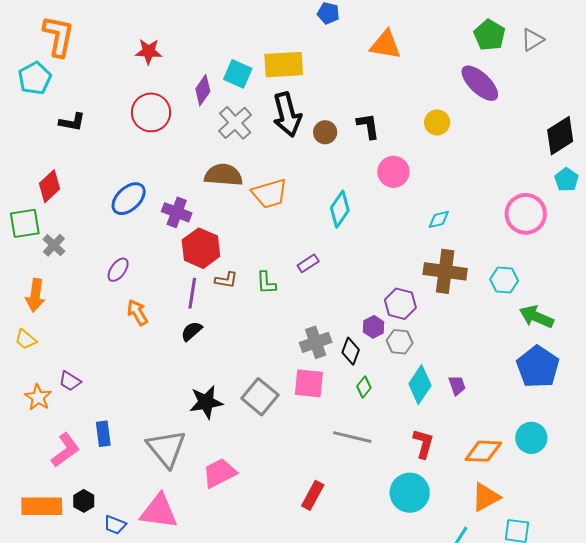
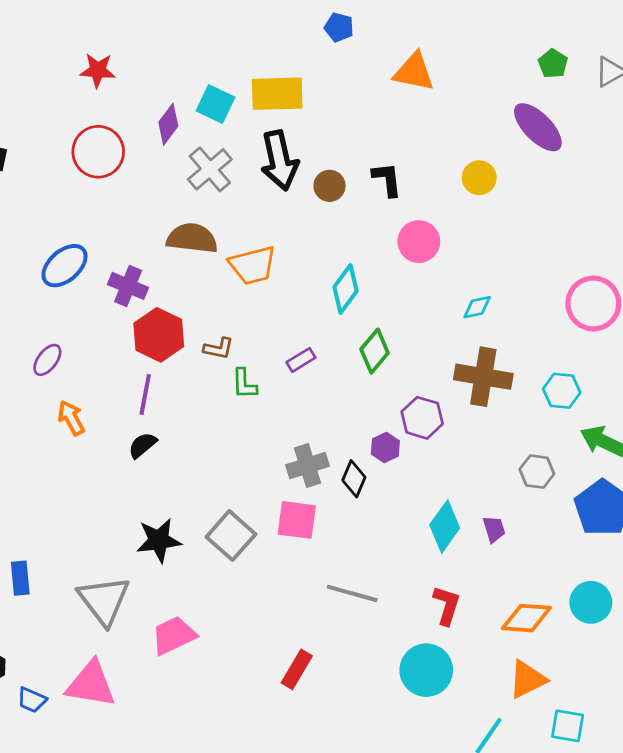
green pentagon: (489, 35) -> (553, 64), size x0.7
brown L-shape: (226, 280) -> (218, 348), moved
gray hexagon: (400, 342) -> (537, 472), moved
green diamond: (364, 387) -> (375, 351), moved, size x1.5

